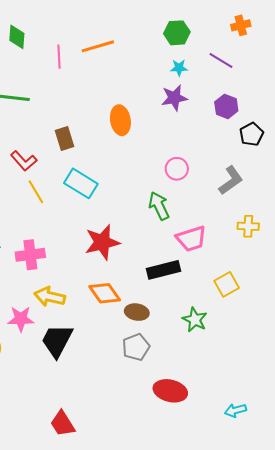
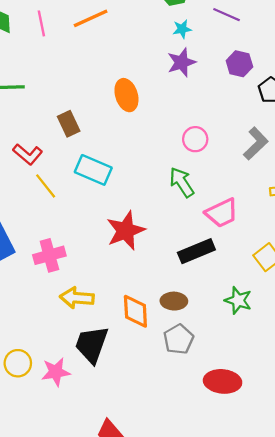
pink line: (59, 57) -> (41, 23), moved
orange diamond: (105, 293) -> (135, 311), moved, turned 40
pink star: (21, 319) -> (56, 372), moved

